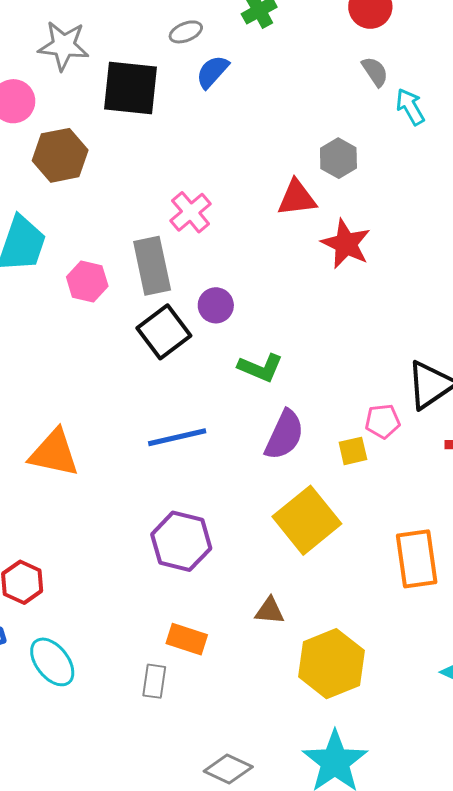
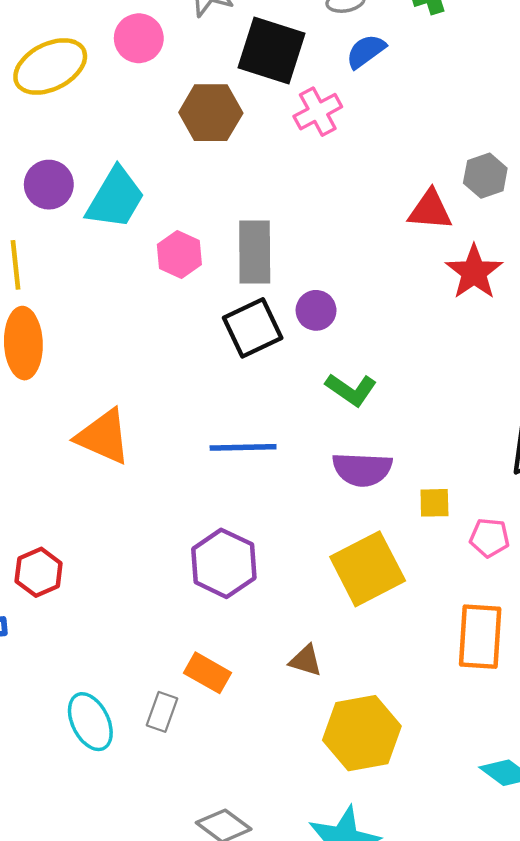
brown hexagon: (60, 155) -> (211, 113), moved
pink cross: (191, 212) -> (318, 112), moved
pink pentagon: (383, 421) -> (489, 538), moved
purple semicircle: (284, 435) -> (362, 469), turned 56
cyan ellipse: (52, 662) -> (90, 722), moved

